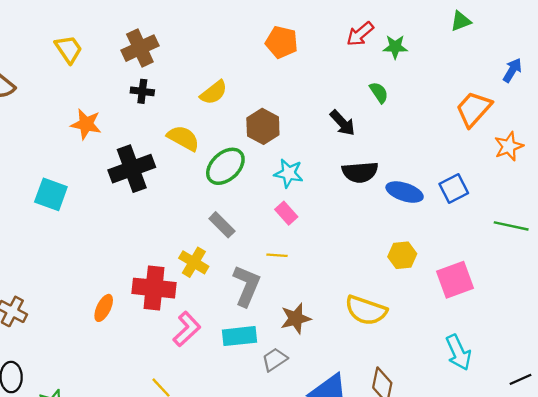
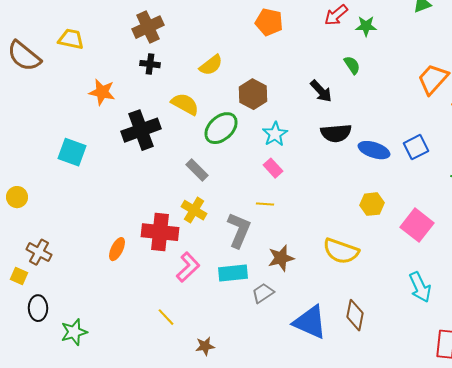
yellow trapezoid: (69, 49) -> (71, 39), moved, turned -44
cyan star: (289, 173) -> (275, 134), turned 30
gray rectangle: (222, 225) -> (197, 170), moved
pink square: (455, 280) -> (417, 225), turned -32

